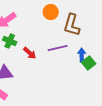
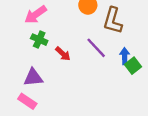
purple line: (58, 48) -> (96, 48), turned 60

